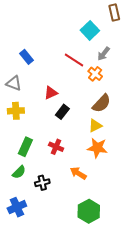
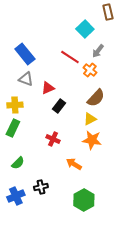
blue rectangle: (26, 57) -> (25, 54), size x1.5
gray triangle: (14, 83) -> (26, 79), moved
green rectangle: (25, 147) -> (13, 128), moved
black cross: (42, 183) -> (41, 187), moved

